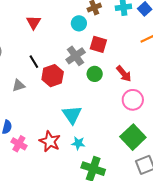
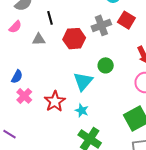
black line: (34, 62) -> (50, 18), moved
green circle: (95, 74) -> (106, 65), moved

